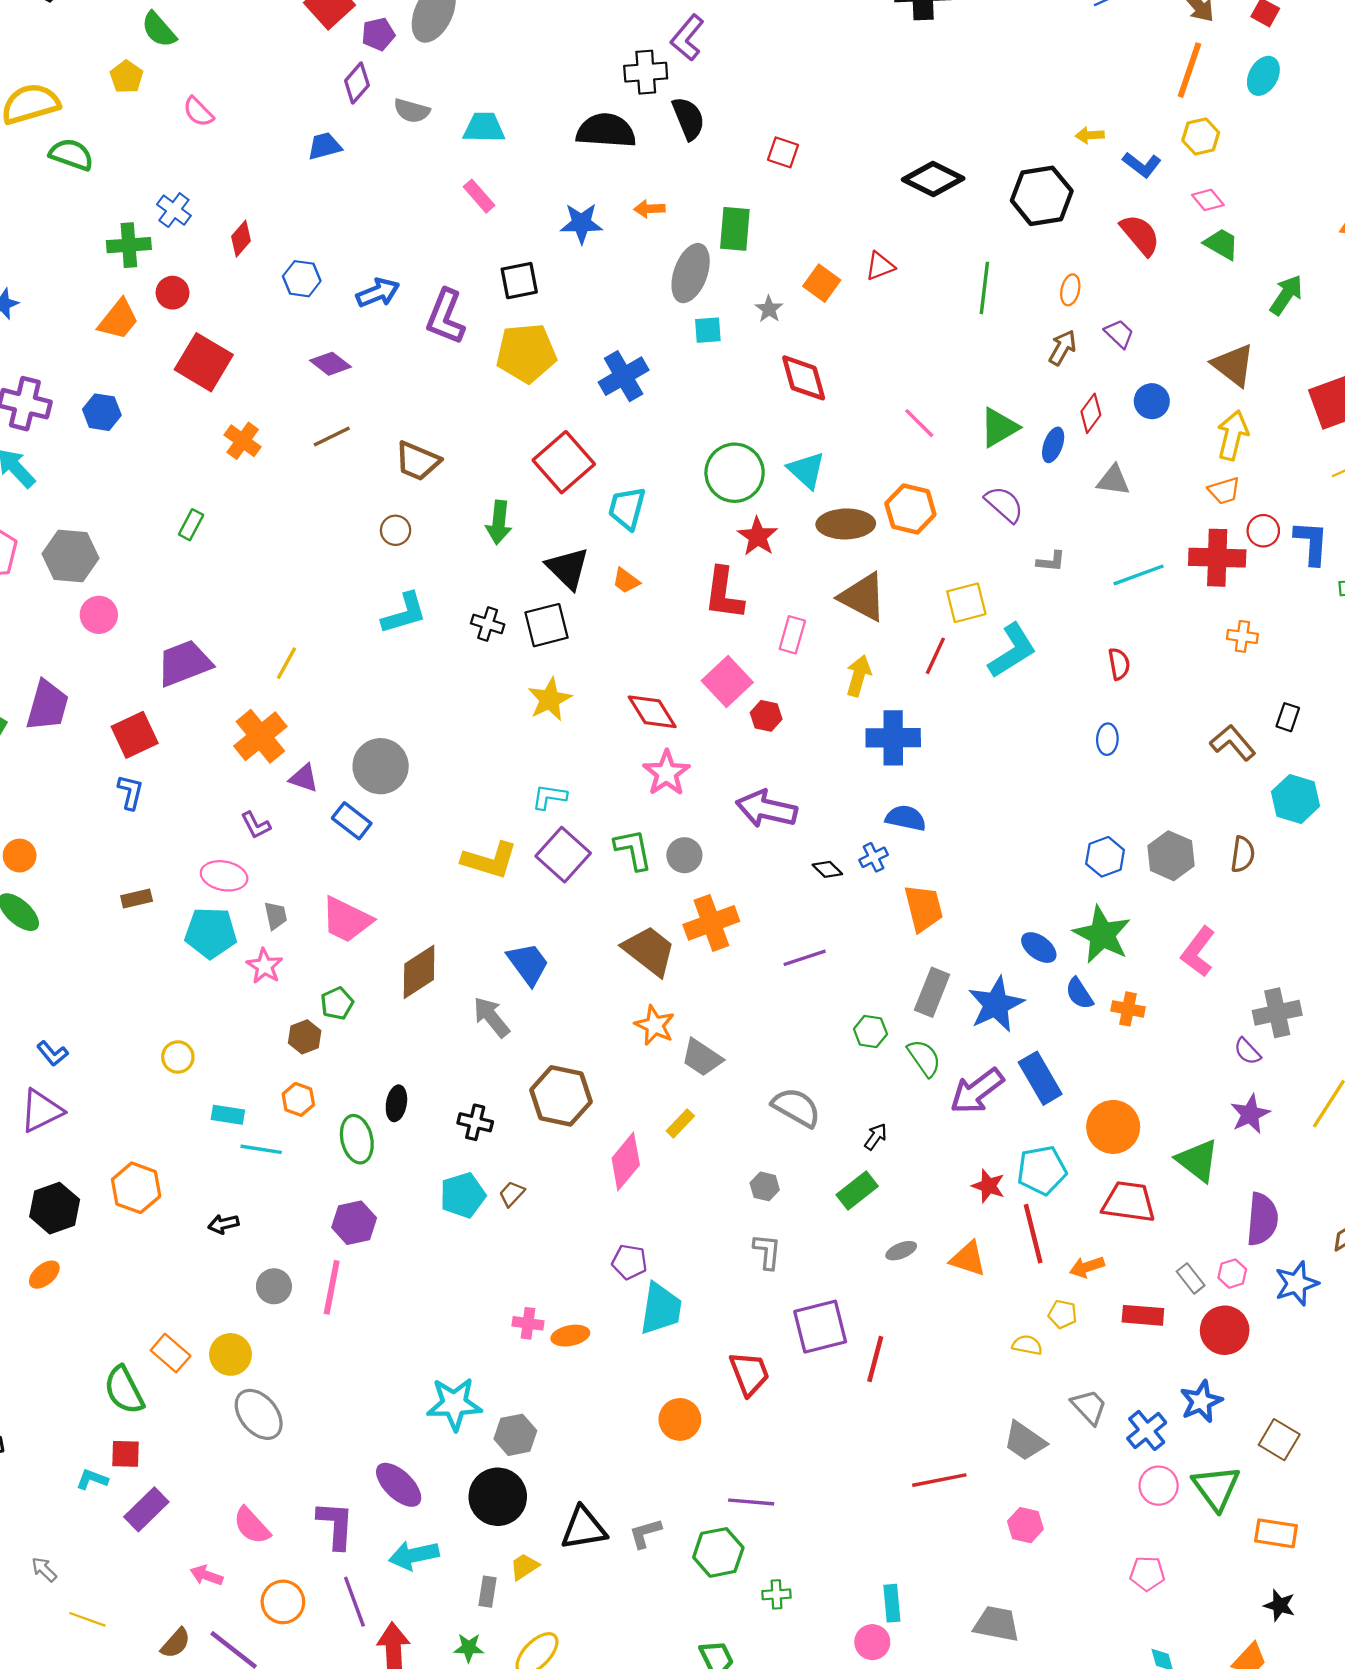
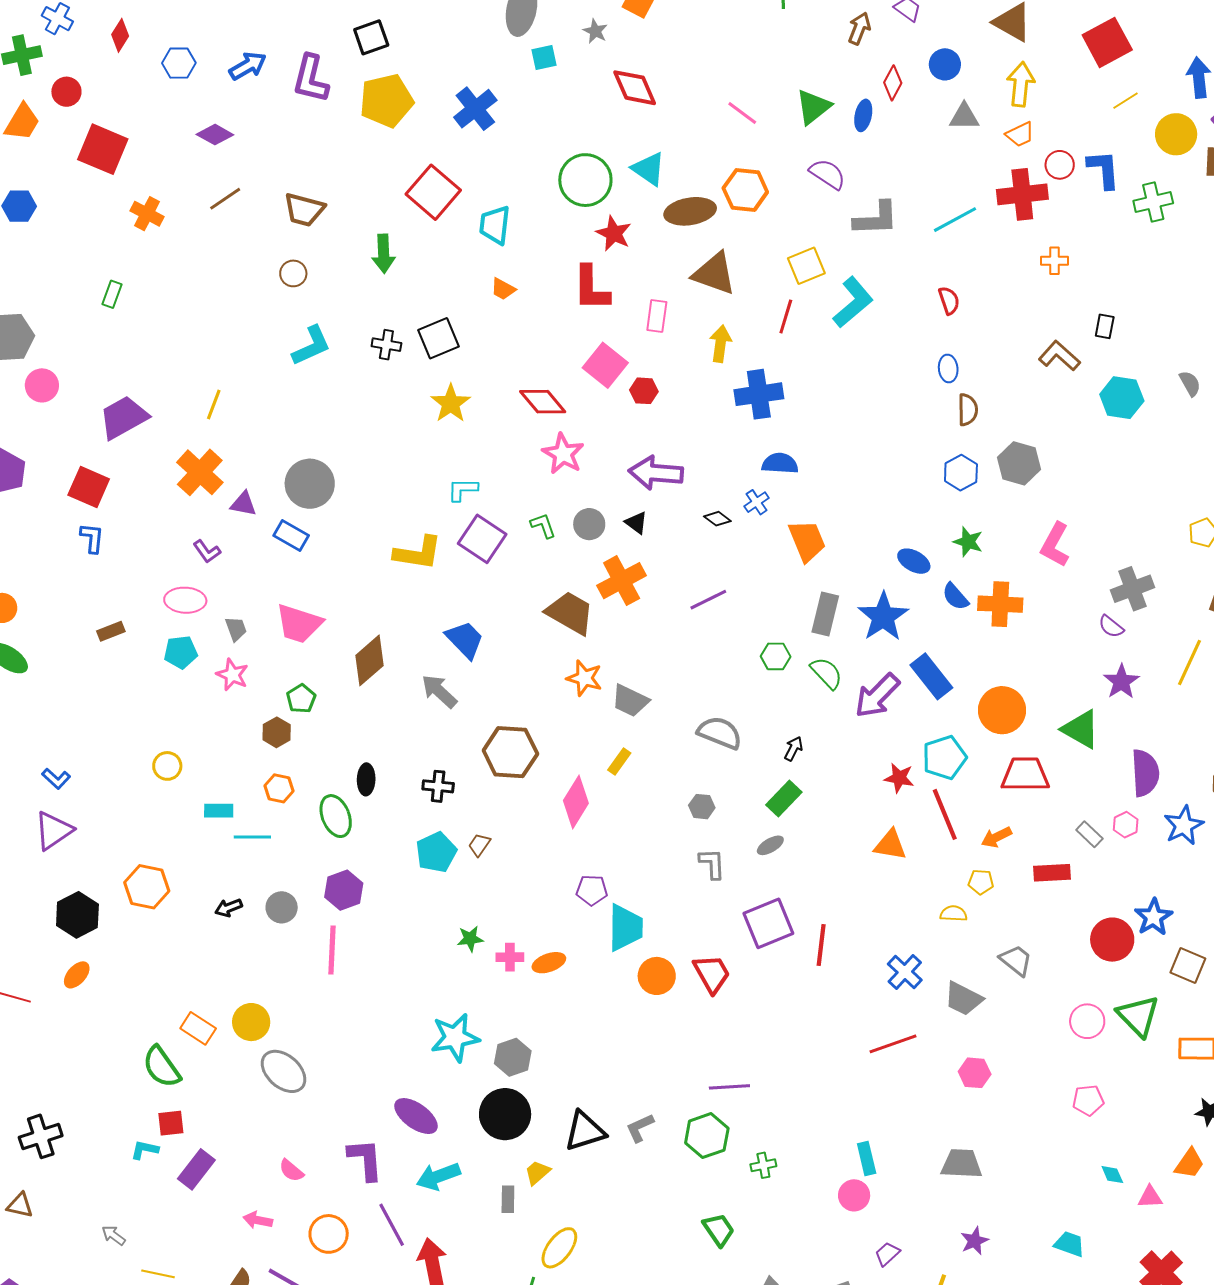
gray triangle: (1113, 480) -> (964, 117), moved
gray L-shape: (1051, 561) -> (876, 219), size x1.8
black triangle: (568, 568) -> (636, 523), moved, size x0.6
red square: (135, 735) -> (89, 487), turned -33
green L-shape: (633, 850) -> (543, 526), size x0.7
brown semicircle: (1243, 854) -> (968, 410), moved
cyan pentagon: (211, 933) -> (181, 652), size x0.7
green star: (1102, 935) -> (968, 542), size x0.6
orange cross: (1128, 1009) -> (1000, 604), size x1.5
gray ellipse: (901, 1251) -> (770, 845), moved
gray circle: (274, 1286) -> (282, 907), moved
red circle: (1225, 1330) -> (1112, 940), moved
blue star: (1201, 1401) -> (1153, 917), moved
orange circle: (680, 1419) -> (657, 976), moved
blue cross: (1147, 1430) -> (905, 972), moved
pink semicircle: (252, 1526) -> (291, 1171), size x0.7
green star: (469, 1648) -> (470, 939), moved

